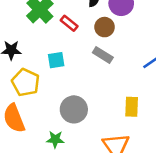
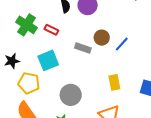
brown circle: (105, 27) -> (102, 38), moved
cyan square: (56, 60) -> (48, 60), size x1.5

